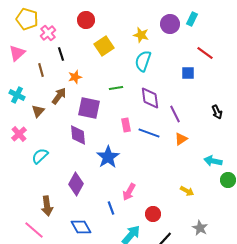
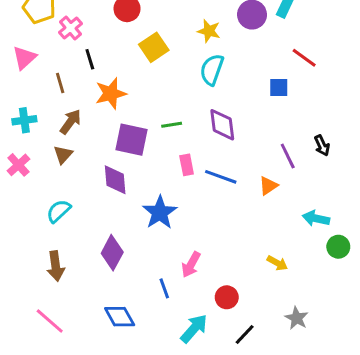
orange star: (75, 77) -> (111, 93), size x1.5
green line: (116, 88) -> (172, 125), moved
cyan cross: (17, 95) -> (24, 120), turned -35
brown arrow: (59, 96) -> (70, 122), moved
brown triangle: (38, 111) -> (63, 154), moved
purple line: (175, 114) -> (288, 156), moved
pink cross: (19, 134) -> (18, 165), moved
brown arrow: (47, 206) -> (56, 266), moved

